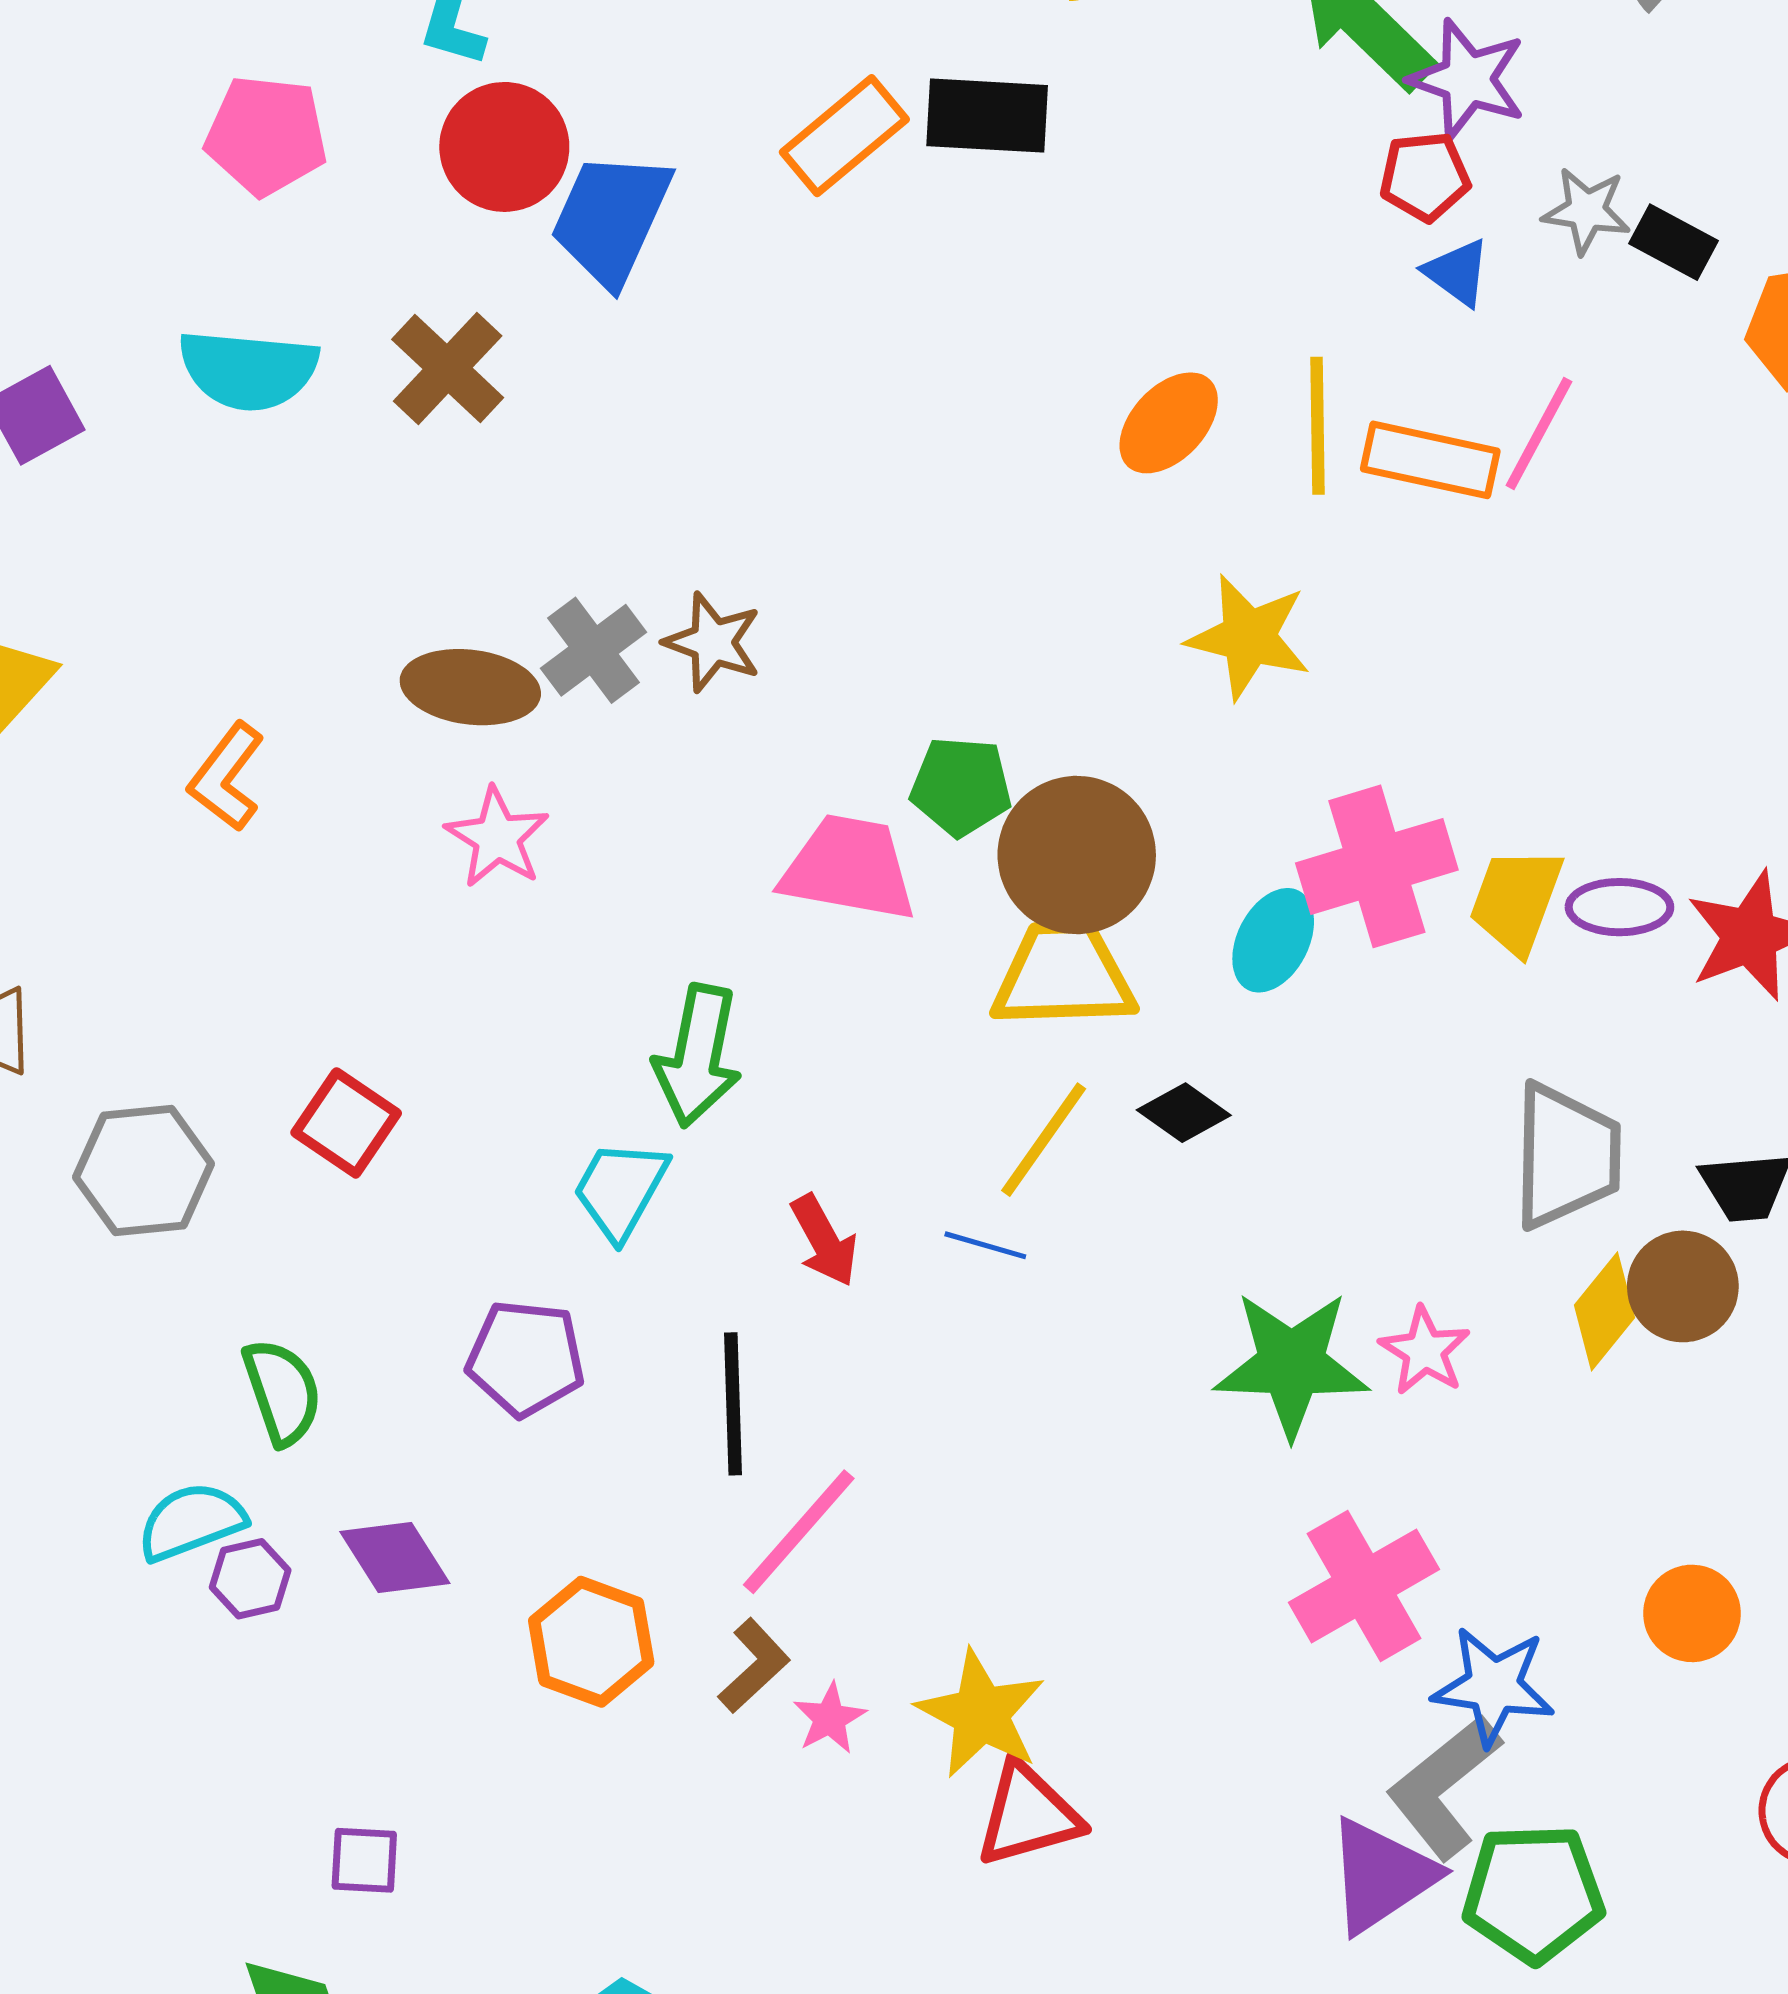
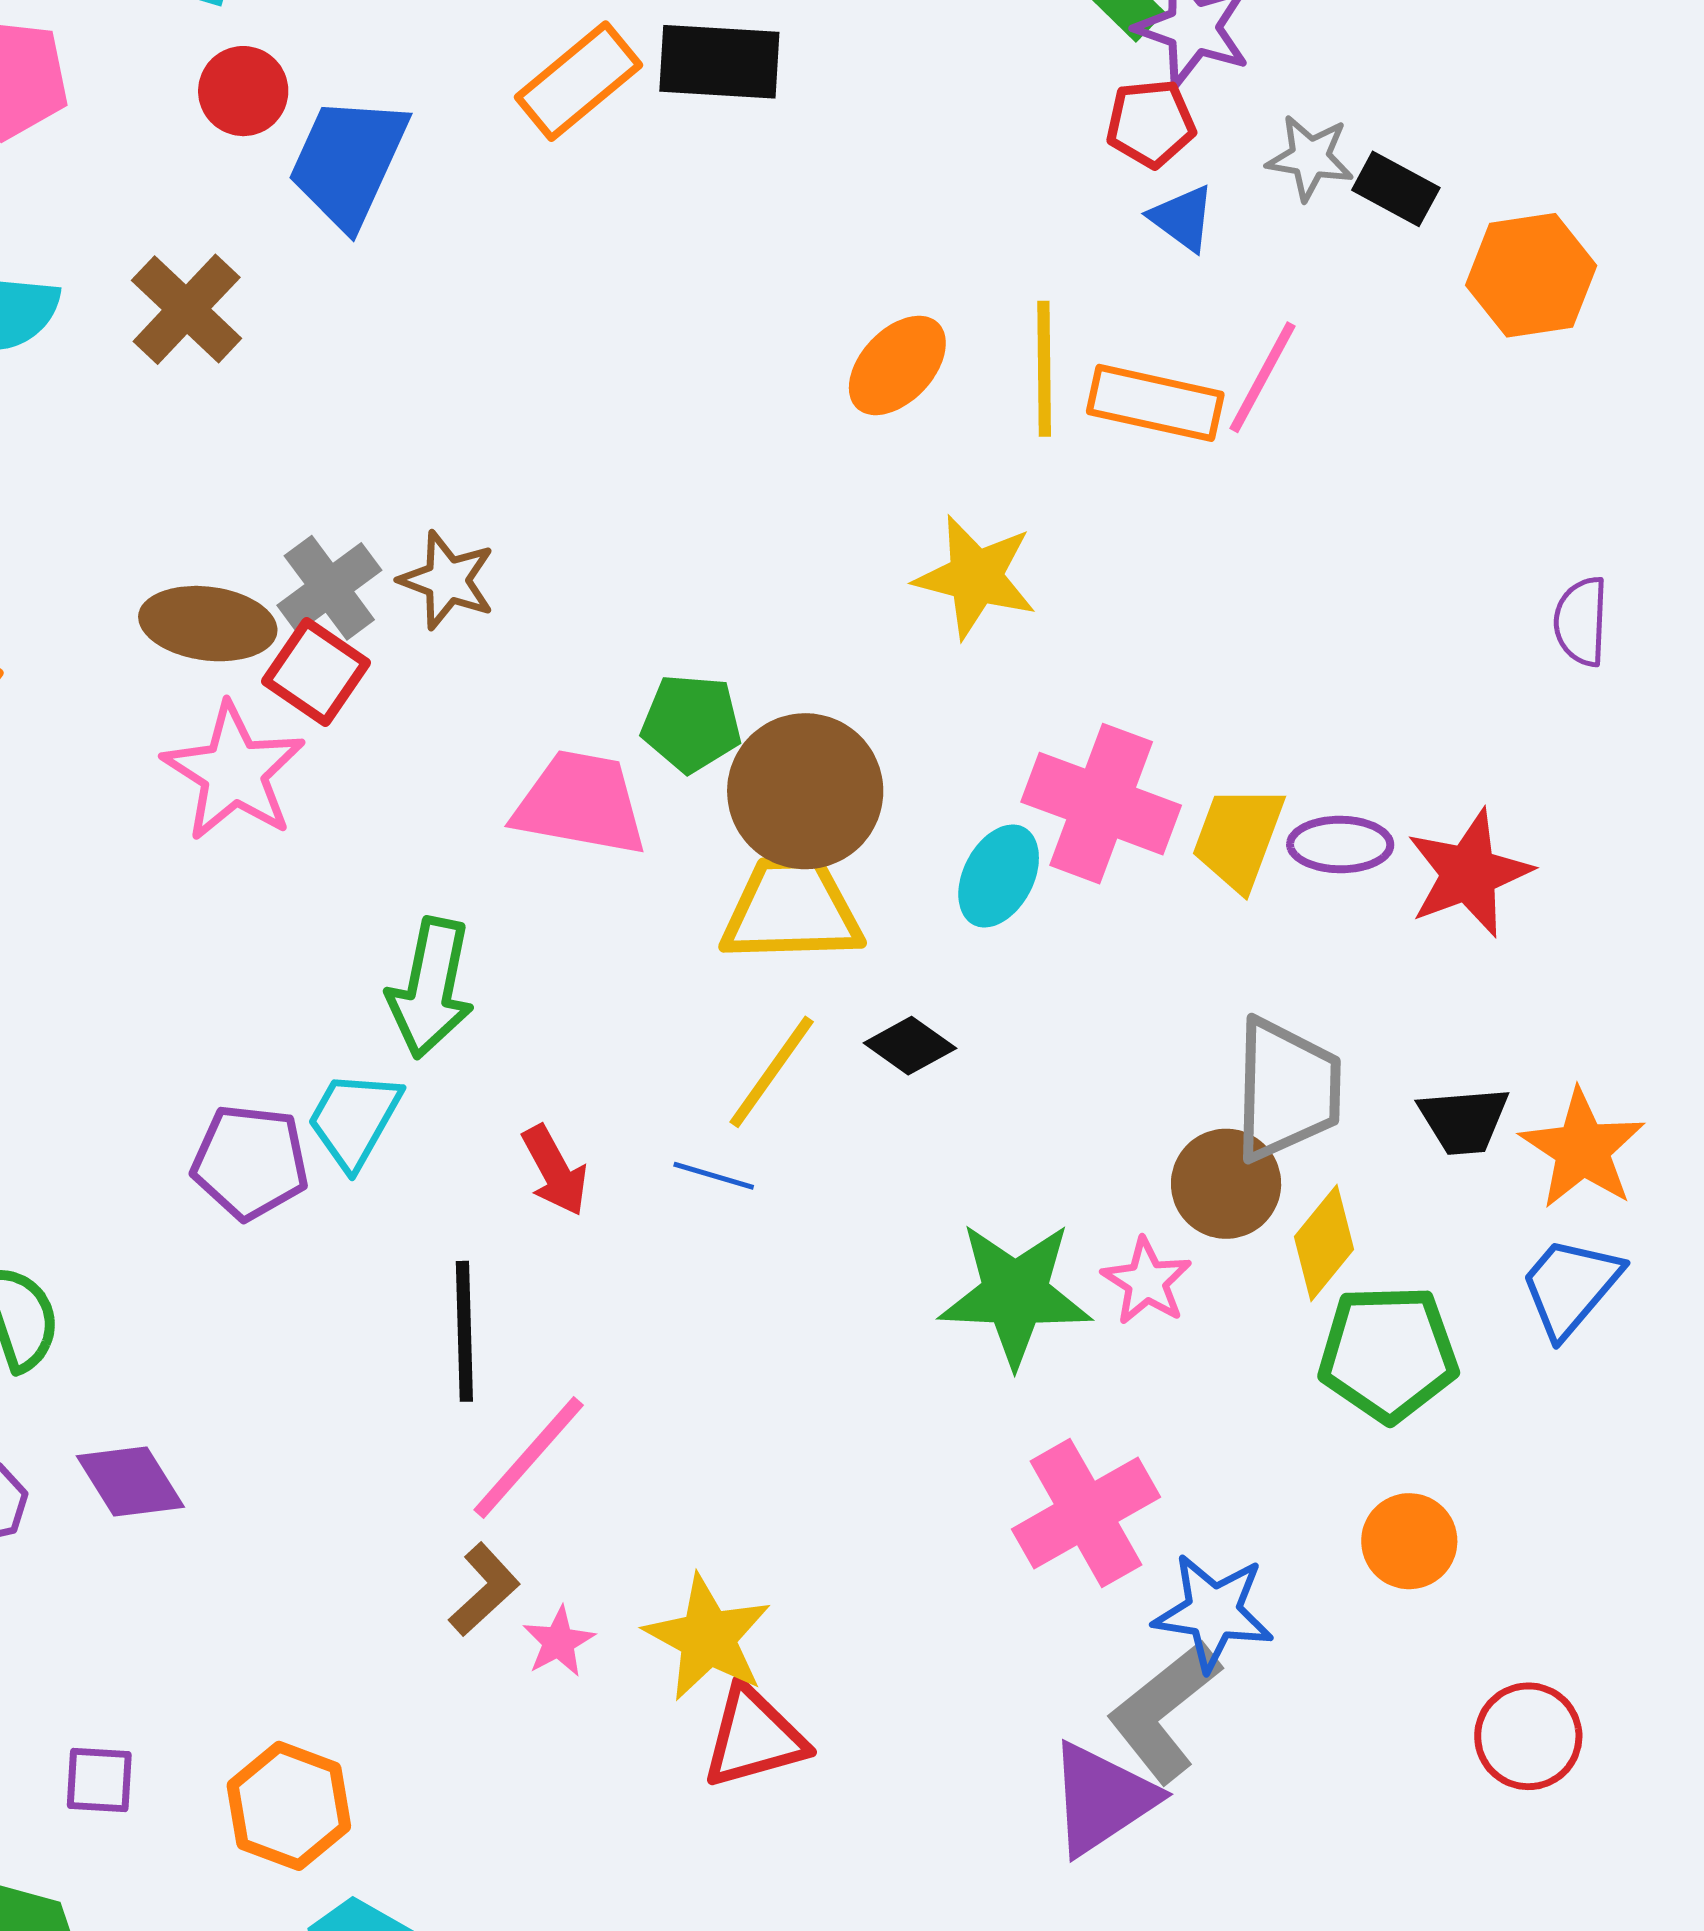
red circle: (504, 147) -> (243, 91), size x0.7
pink star: (497, 838) -> (234, 772), size x1.4
pink cross: (1377, 866) -> (1101, 804), turned 37
red square: (346, 1123) -> (316, 672), moved
brown circle: (1683, 1286) -> (1226, 1184), moved
purple pentagon: (526, 1358) -> (250, 1162), moved
orange hexagon: (591, 1642) -> (289, 1806), moved
green pentagon: (1533, 1893) -> (1388, 1353), moved

